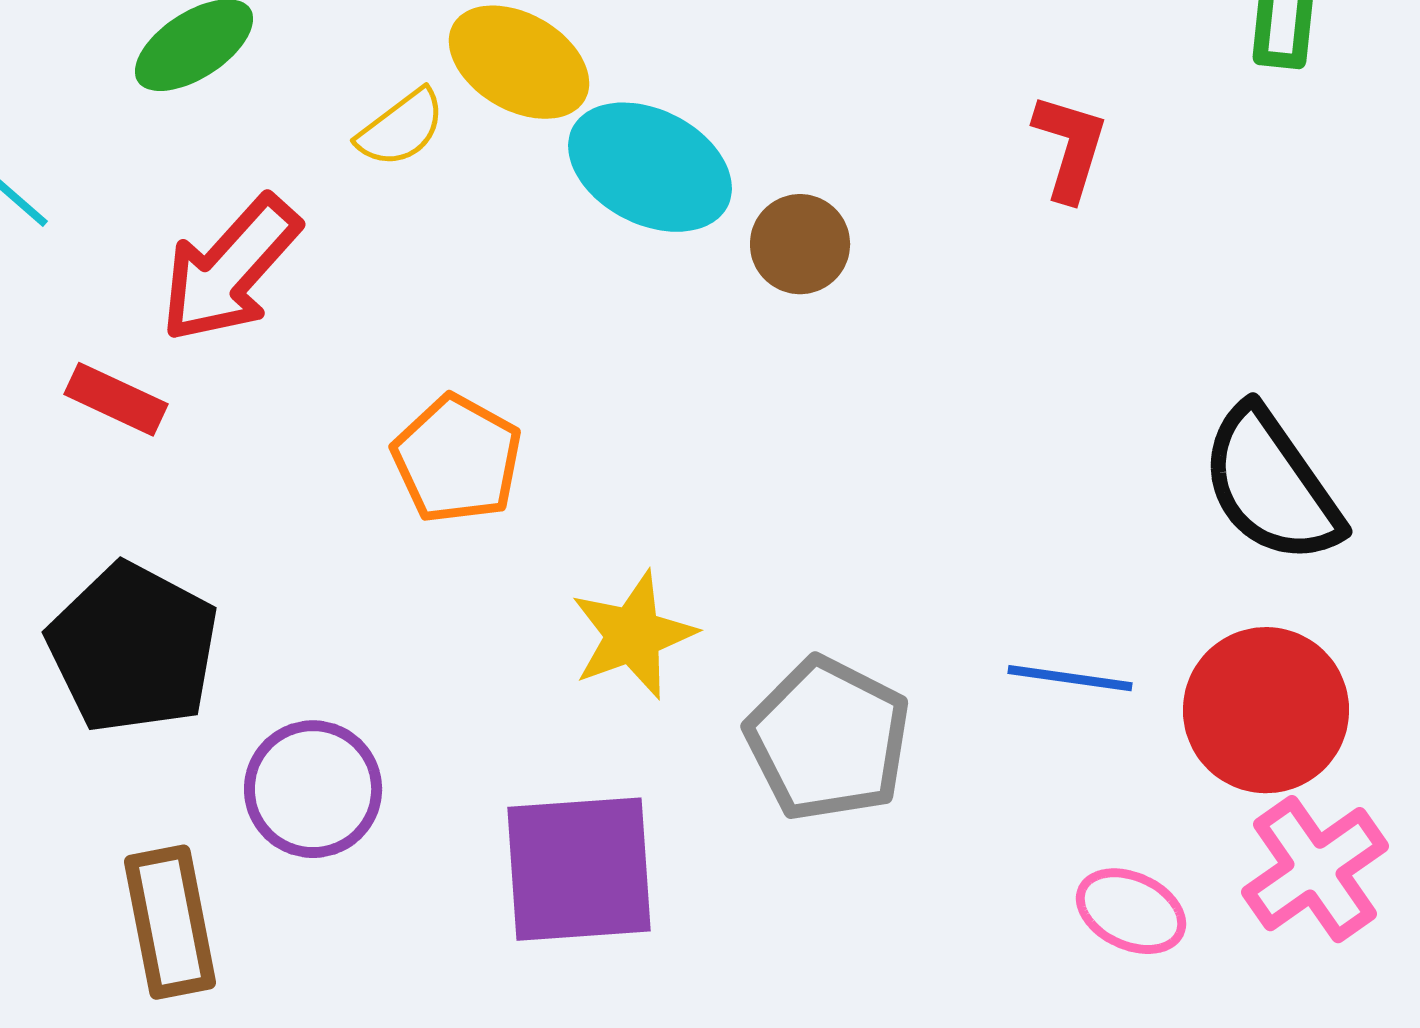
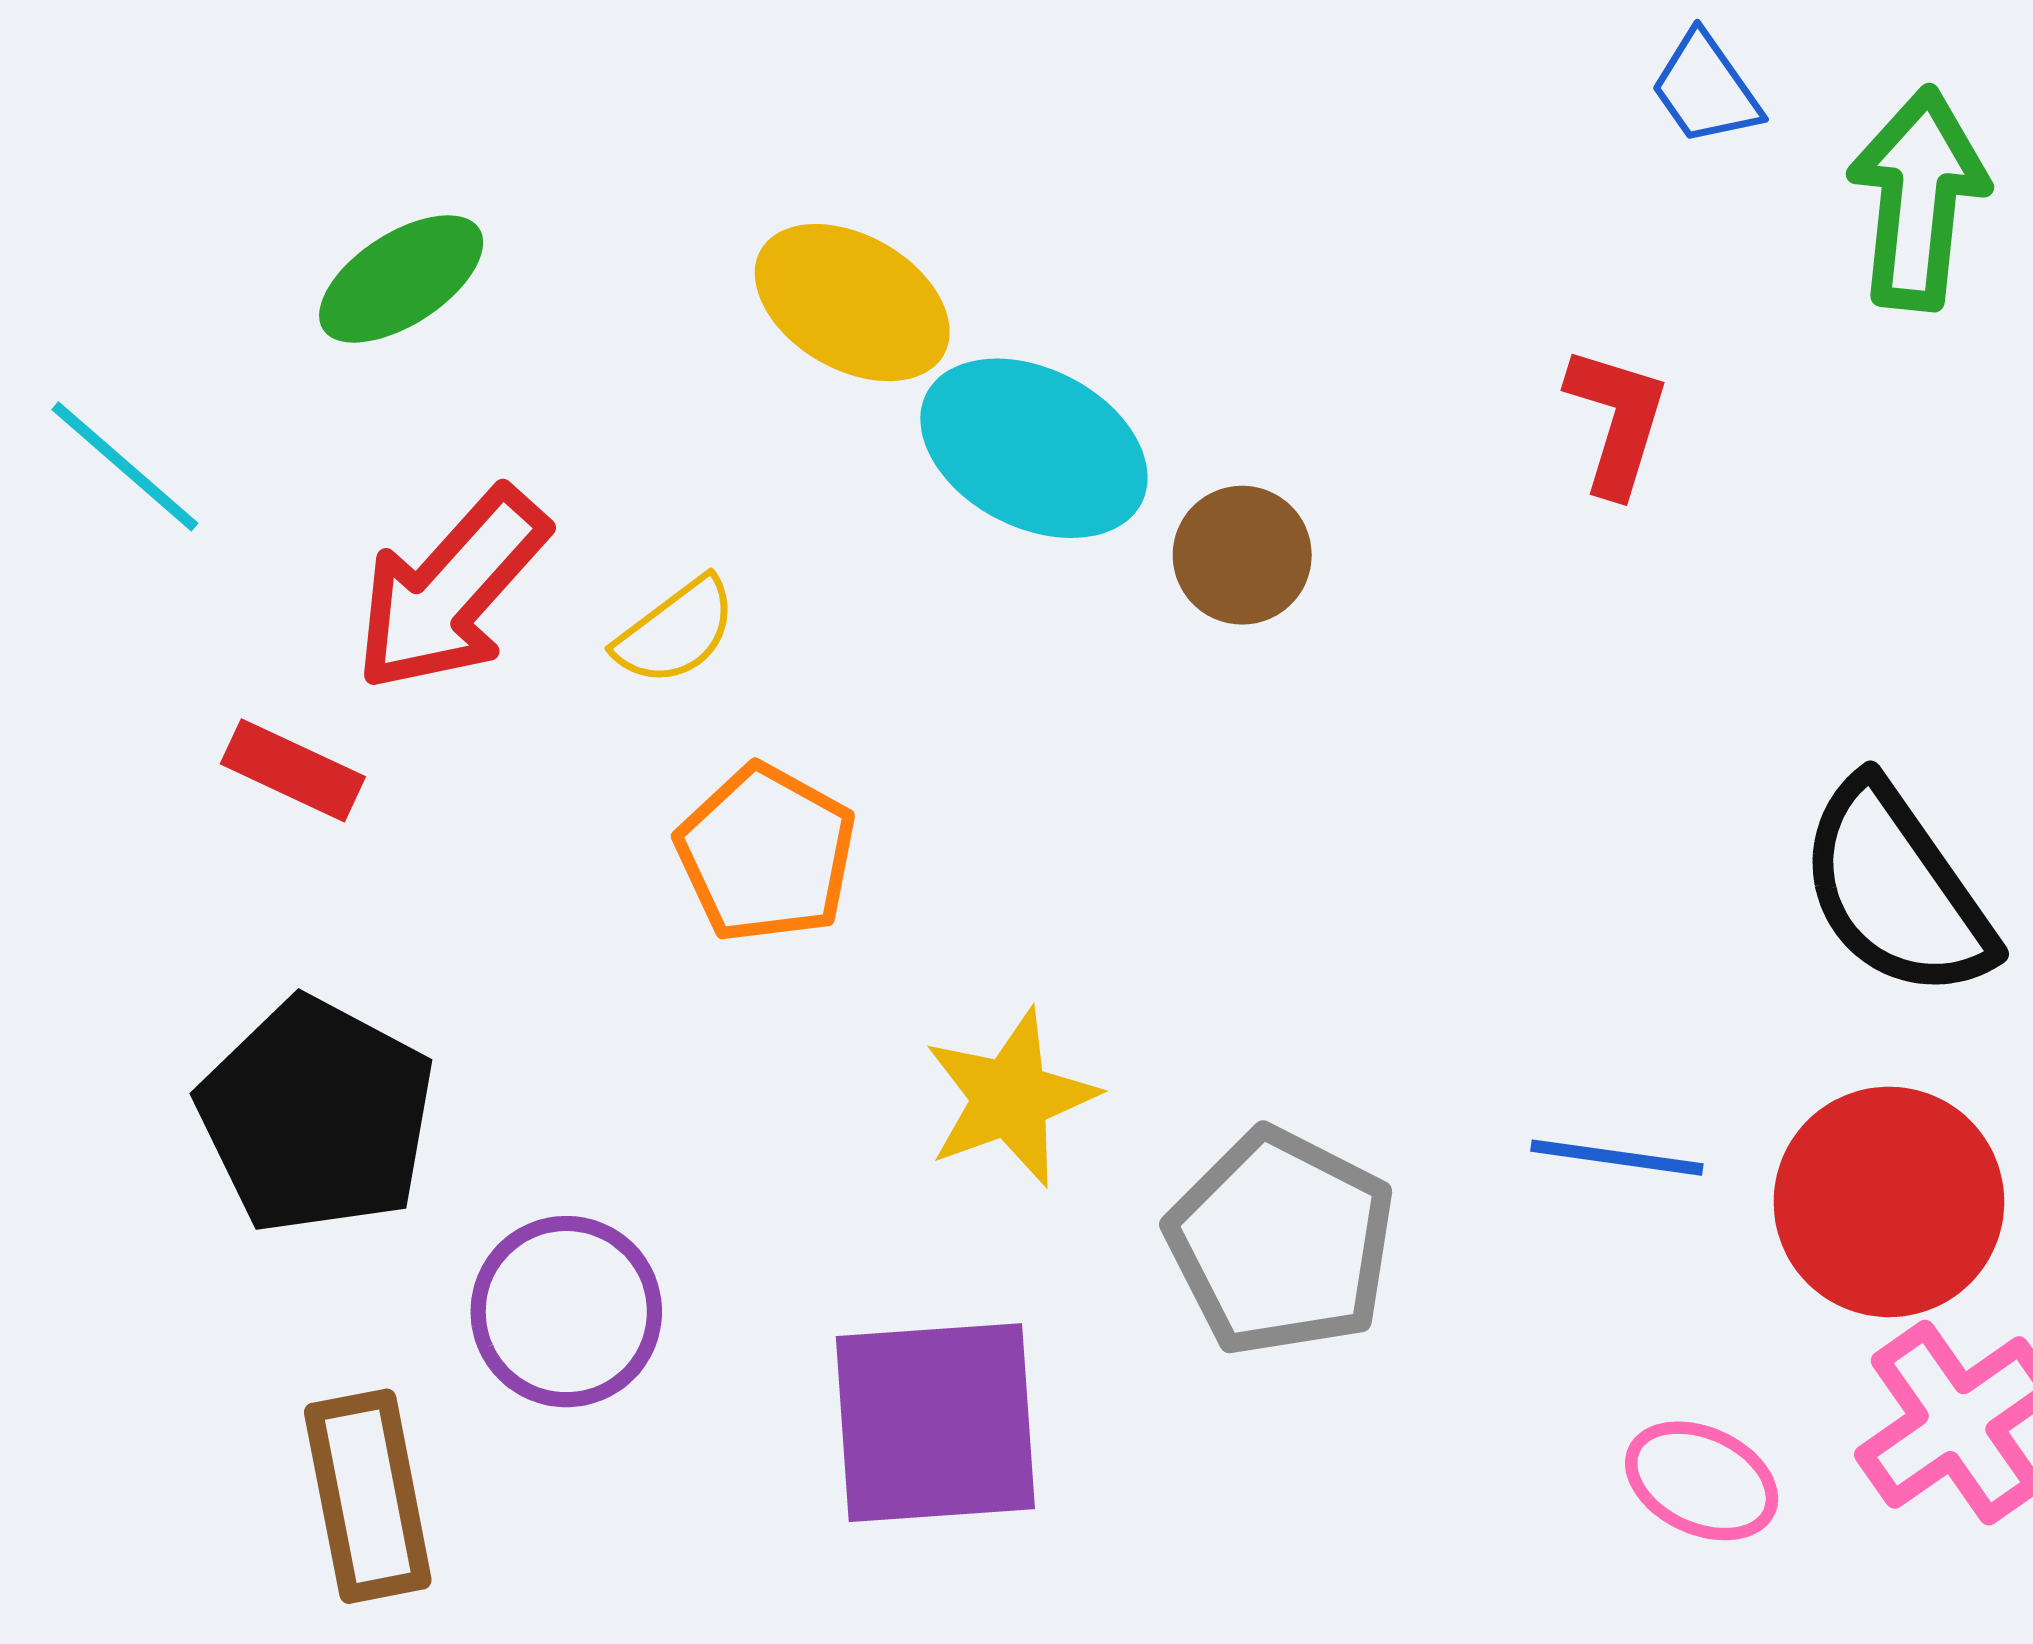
yellow semicircle: (401, 128) -> (676, 631), moved

